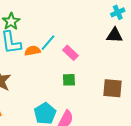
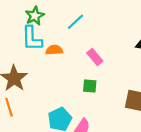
cyan line: (48, 43) -> (76, 22), moved

